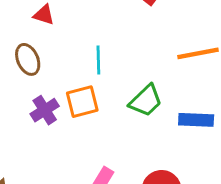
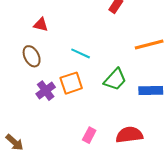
cyan line: (98, 60) -> (81, 53), turned -60

